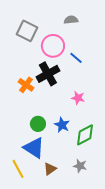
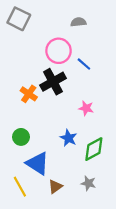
gray square: (27, 31) -> (19, 19), moved
green circle: (38, 124) -> (21, 137), moved

